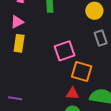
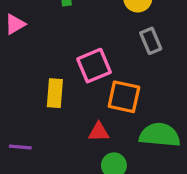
yellow rectangle: (19, 43) -> (55, 93), moved
red triangle: (72, 93) -> (99, 132), moved

